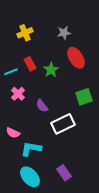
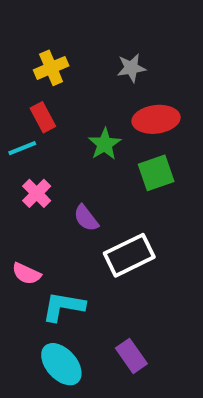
red ellipse: (76, 58) -> (156, 119), turned -65
red rectangle: (30, 64) -> (43, 117), moved
green square: (84, 97) -> (156, 173), moved

